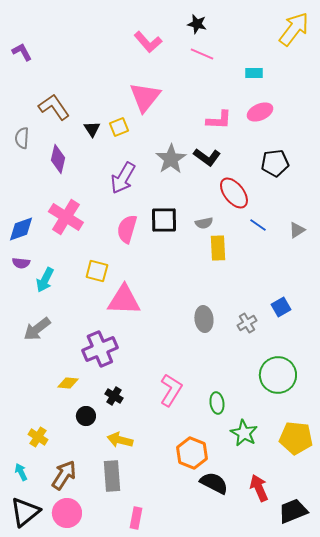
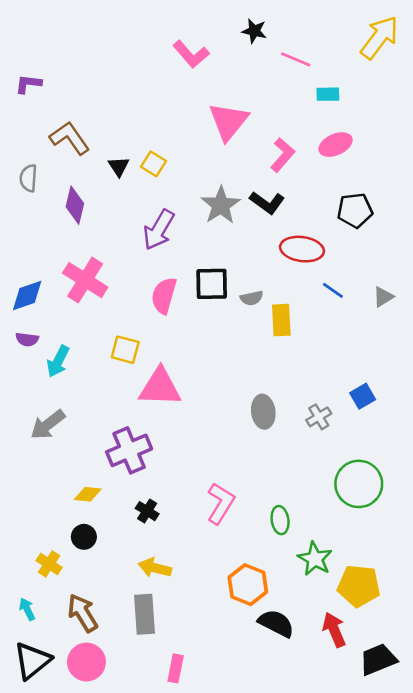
purple L-shape: (22, 52) -> (28, 84), moved, turned -55
pink line: (202, 54) -> (296, 59), moved
pink triangle: (145, 97) -> (228, 121), moved
pink L-shape: (219, 120) -> (283, 155), turned -52
yellow square: (119, 127) -> (154, 164), turned -36
red ellipse: (234, 193) -> (302, 249), turned -44
gray semicircle: (204, 223) -> (252, 298), moved
black circle: (86, 416) -> (84, 537), moved
yellow pentagon: (296, 438) -> (359, 586), moved
brown arrow: (64, 475) -> (83, 613), turned -64

